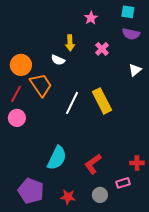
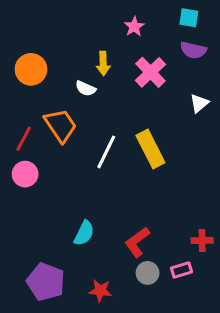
pink cross: (102, 49) -> (150, 72), size x1.5
orange circle: (21, 65) -> (31, 69), moved
cyan semicircle: (57, 158) -> (84, 233), size x0.7
gray circle: (100, 195) -> (148, 273), moved

